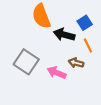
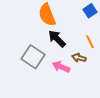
blue square: (85, 23) -> (90, 11), moved
black arrow: (64, 35) -> (57, 39), moved, turned 30

